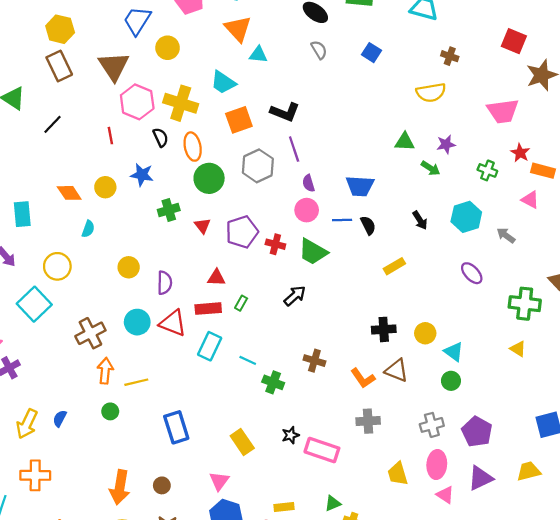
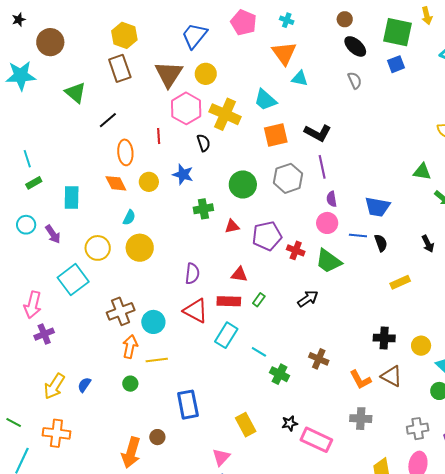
yellow circle: (168, 48) -> (206, 74), moved
blue square: (372, 53) -> (396, 64), moved, turned 30
orange ellipse: (193, 147) -> (125, 152), moved
red triangle: (202, 226) -> (232, 226), turned 49
yellow circle: (129, 267) -> (140, 248), moved, size x1.4
cyan circle: (137, 322) -> (153, 322), moved
brown circle: (162, 485) -> (157, 437), moved

